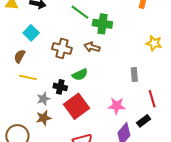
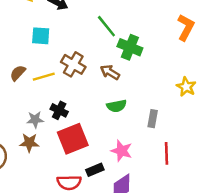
cyan square: (31, 33) -> (41, 36), turned 35
brown semicircle: (20, 56) -> (18, 73), moved
green semicircle: (80, 75) -> (117, 106), moved
yellow line: (28, 77) -> (44, 77), moved, turned -42
black rectangle: (144, 121) -> (95, 170), moved

